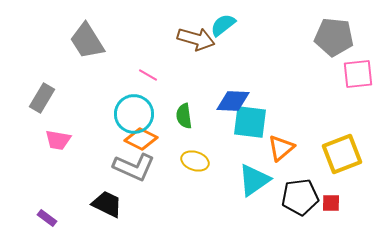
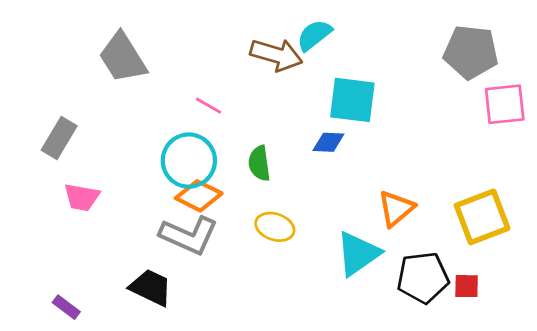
blue diamond: (233, 101) -> (328, 142), size x0.7
cyan square: (250, 122) -> (352, 100), moved

